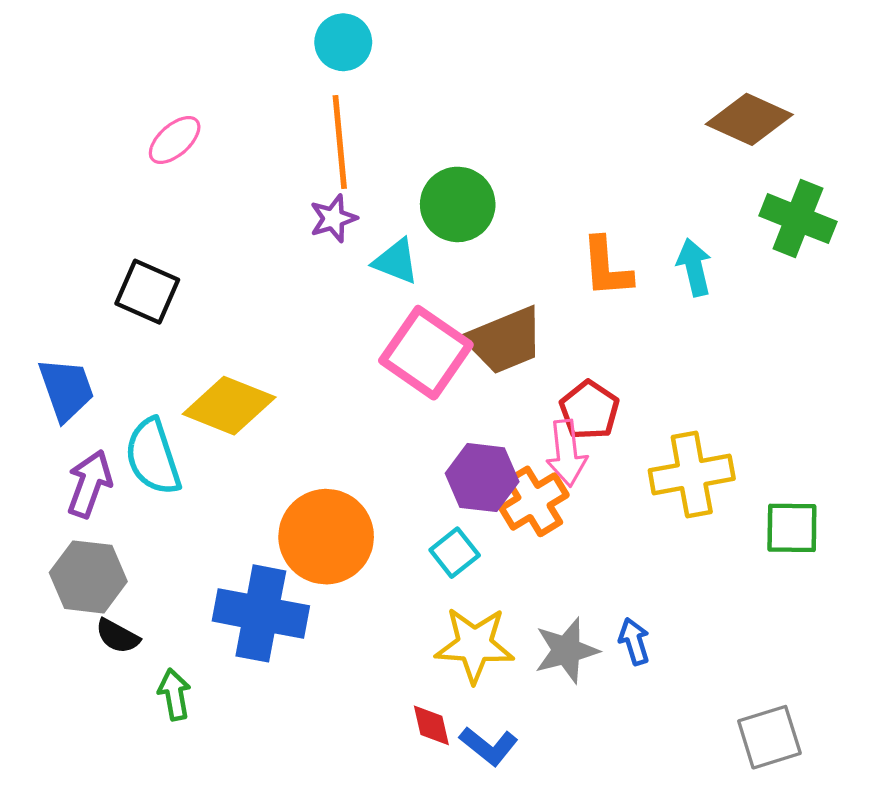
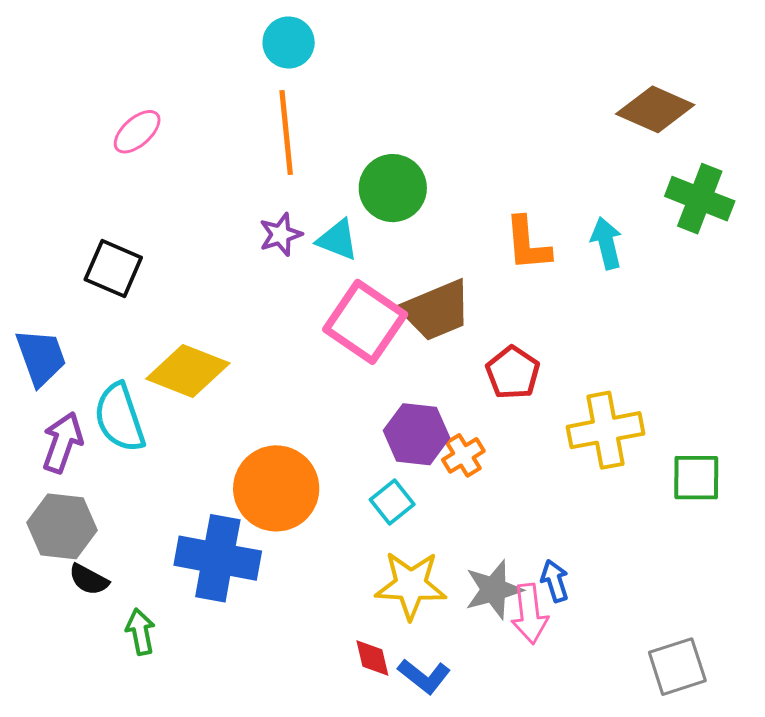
purple star: (333, 218) -> (281, 234), moved
pink arrow: (567, 453) -> (530, 614), moved
orange cross: (534, 501) -> (463, 455), size x0.7

